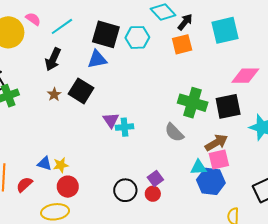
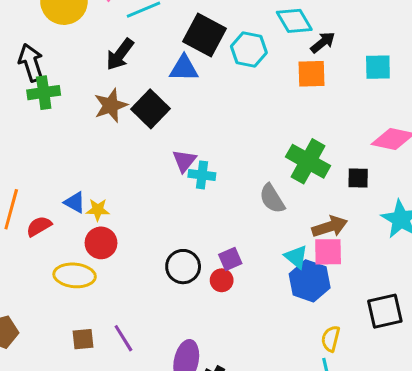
cyan square: (225, 30) -> (378, 67), size x0.7
brown star: (54, 94) -> (111, 105), size x1.6
black square: (228, 106) -> (358, 178), size x0.6
cyan triangle: (199, 167) -> (296, 257), turned 30

